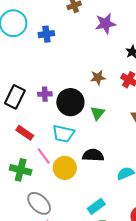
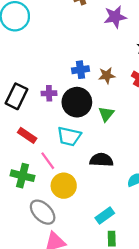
blue cross: (46, 34) -> (81, 70), moved
yellow circle: (65, 168) -> (64, 186), moved

